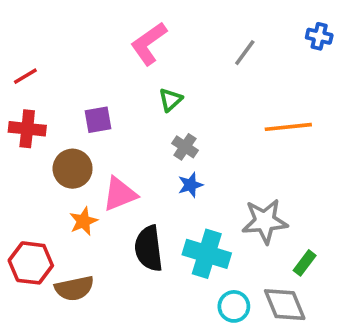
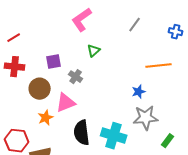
blue cross: (319, 36) -> (176, 32), moved
gray cross: (185, 147) -> (76, 77), moved
blue star: (190, 185) -> (139, 92), moved

